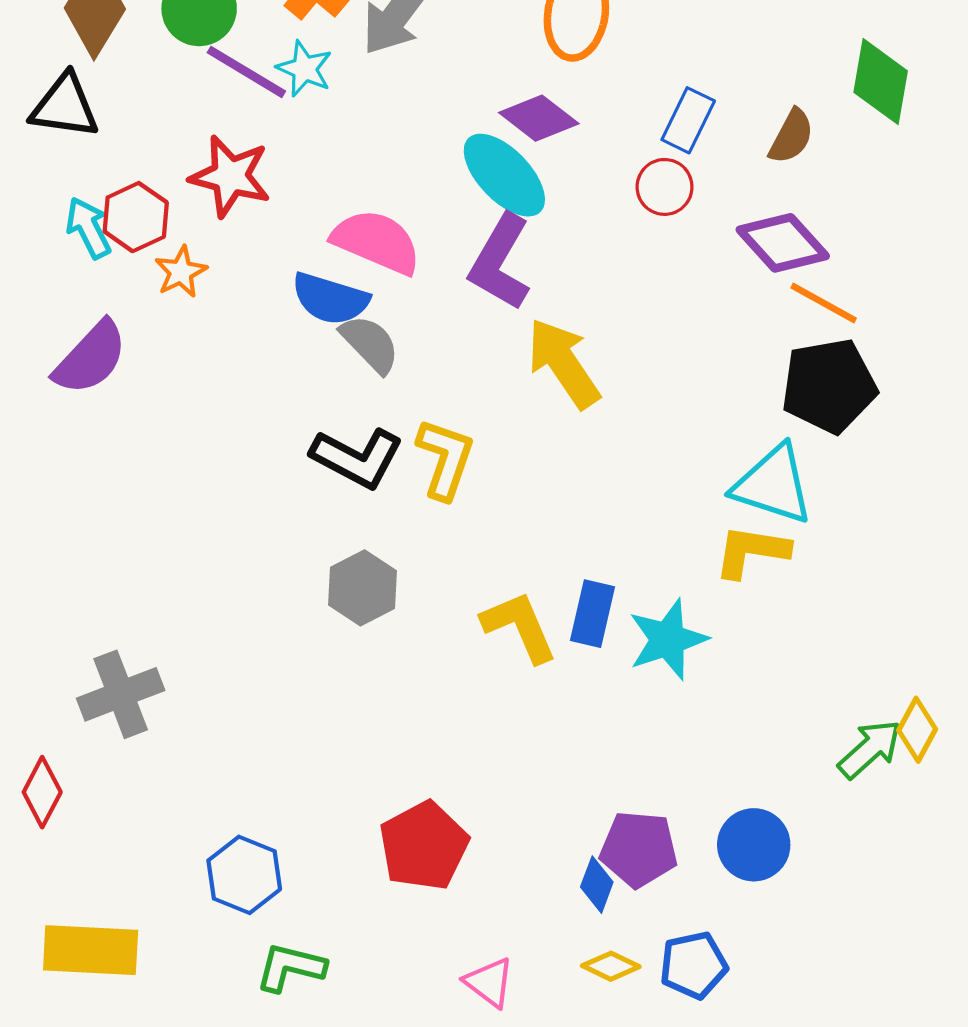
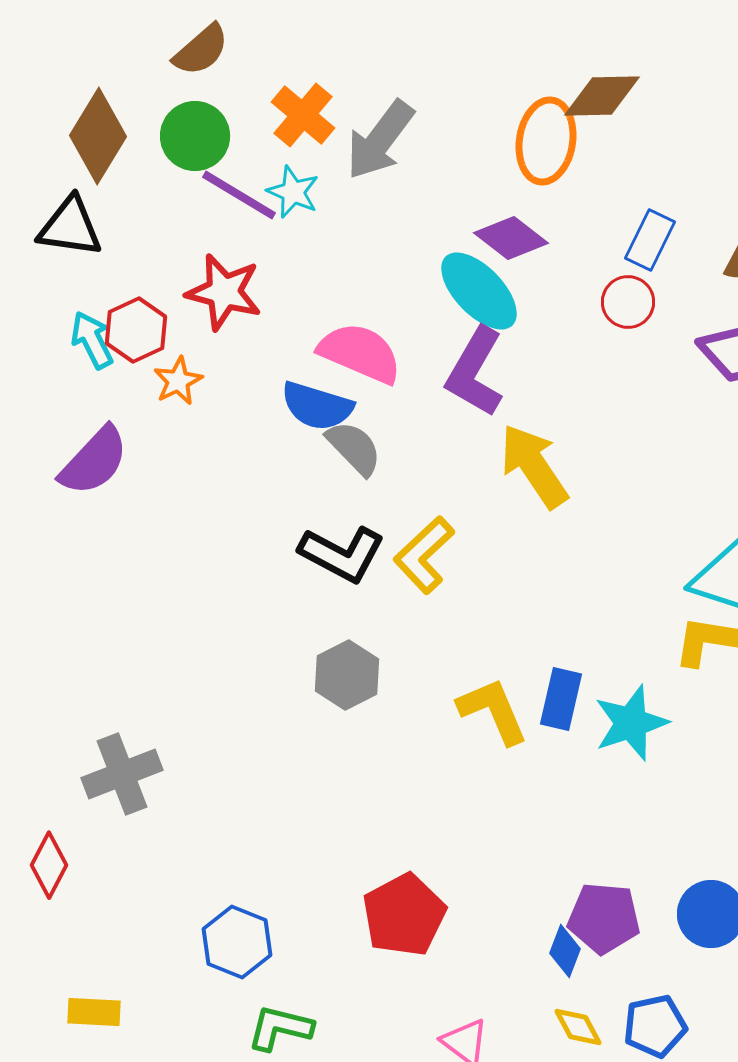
yellow L-shape: (445, 459) -> (424, 555), turned -152
yellow rectangle: (91, 950) -> (94, 1012), size x0.6
yellow diamond: (611, 966) -> (578, 1027), turned 36

